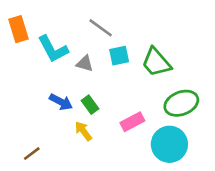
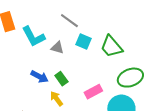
cyan square: (119, 56) -> (83, 42), turned 35

